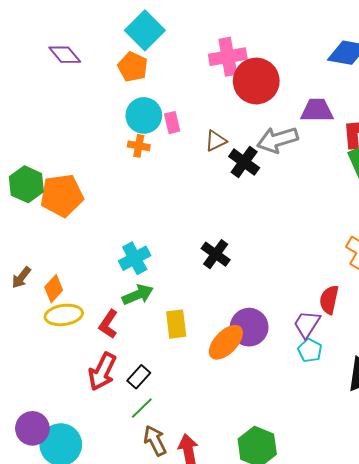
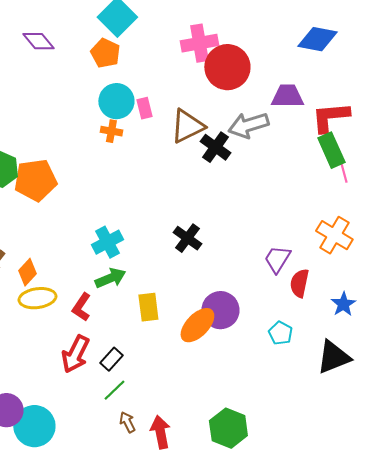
brown triangle: (216, 141) -> (187, 126), size x1.6
purple trapezoid: (307, 324) -> (277, 259), moved
brown arrow: (155, 441) -> (127, 422), size x0.7

